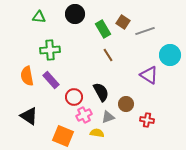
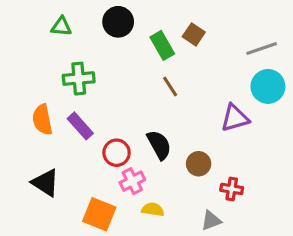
gray line: (145, 31) -> (262, 49), moved
purple triangle: (149, 75) -> (235, 118), turned -48
gray triangle: (108, 117) -> (211, 221), moved

